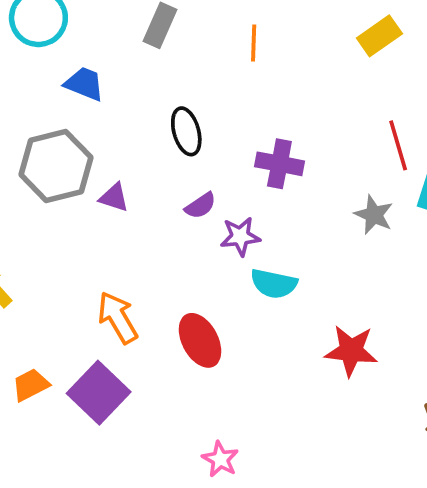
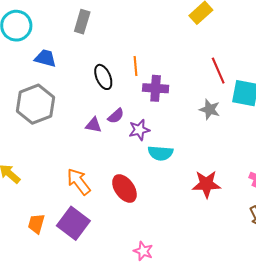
orange line: (254, 43) -> (135, 66), moved
purple triangle: (114, 197) -> (94, 125), moved
orange trapezoid: (31, 385) -> (36, 224), turned -40

